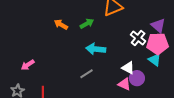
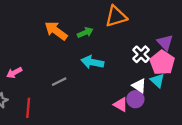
orange arrow: (61, 24) -> (56, 31), size x1.5
pink pentagon: (158, 44) -> (162, 63), turned 30
white triangle: (128, 68) -> (139, 86), moved
gray line: (86, 74) -> (59, 82), moved

